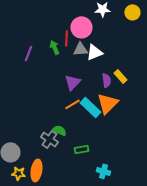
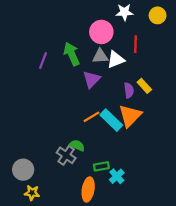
red line: (66, 38) -> (136, 44), moved
green arrow: (54, 47) -> (72, 54), size x1.5
purple triangle: (72, 82) -> (91, 79), moved
orange ellipse: (36, 170) -> (88, 189), moved
cyan cross: (103, 171) -> (117, 176), moved, turned 32

